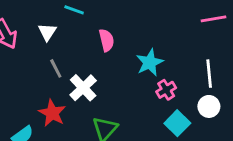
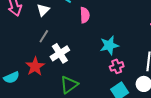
pink semicircle: (106, 40) -> (85, 15), moved
gray line: (56, 68) -> (44, 36), turned 48

